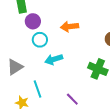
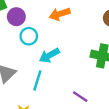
cyan line: (38, 89) -> (37, 80), moved, turned 48

